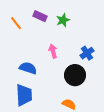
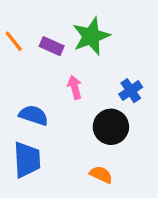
purple rectangle: (40, 16) -> (52, 46), moved
green star: (63, 20) -> (91, 36), size x1.6

